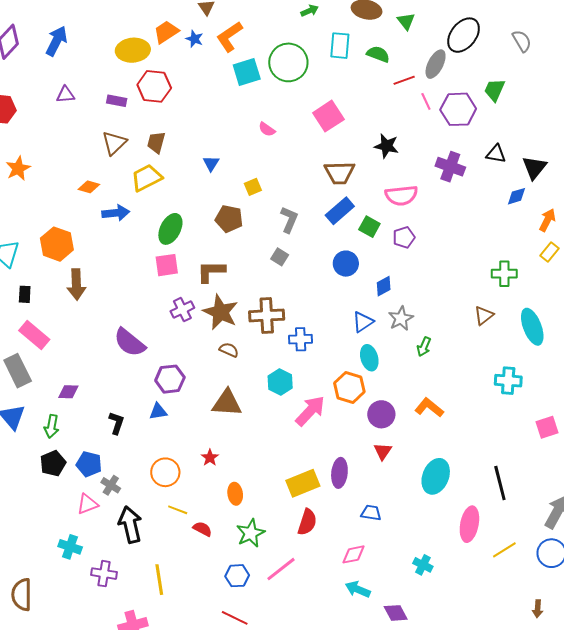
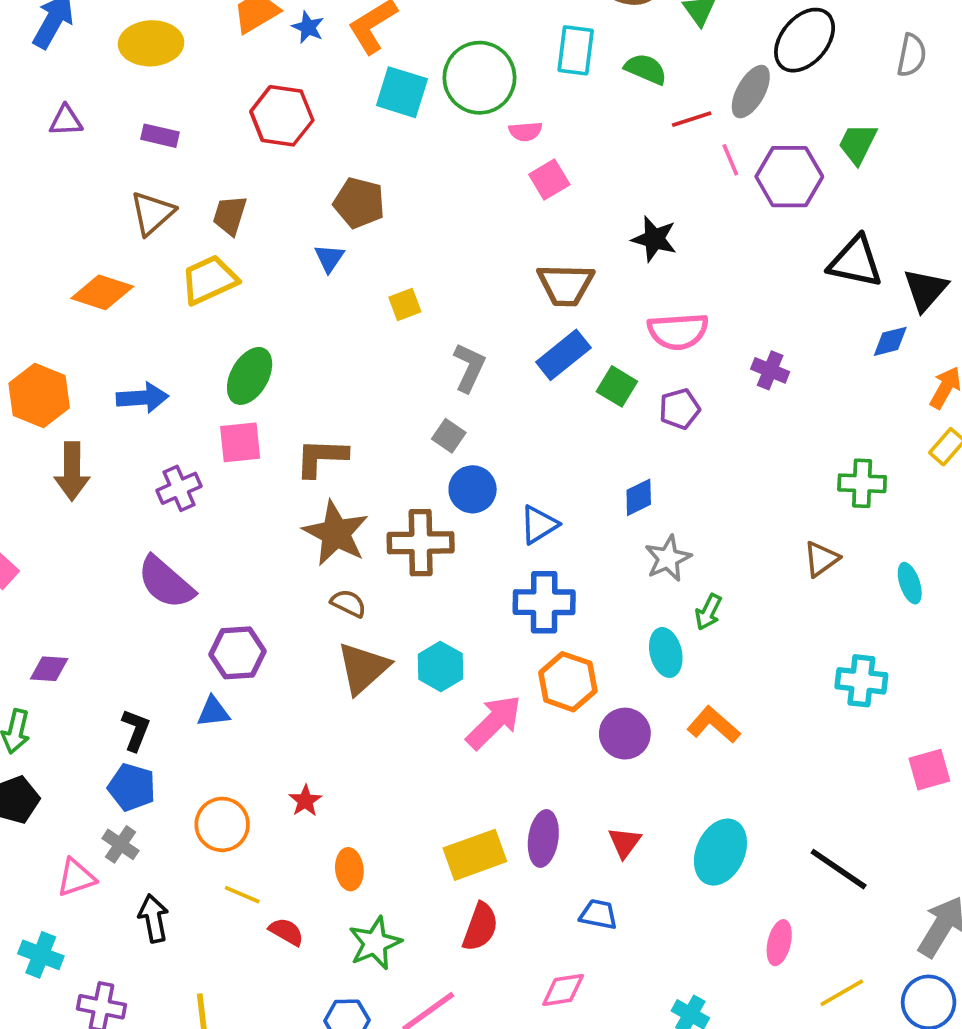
gray semicircle: (522, 41) -> (912, 55), turned 40
yellow ellipse: (133, 50) -> (151, 43), moved
cyan square: (247, 72) -> (402, 92), turned 32
red hexagon: (154, 86) -> (282, 116), moved
pink square: (328, 116) -> (549, 179), size x0.7
pink semicircle: (267, 129) -> (525, 131), moved, turned -42
black triangle: (496, 154) -> (855, 262), size x1.5
purple cross: (450, 167) -> (770, 370), moved, size x0.7
orange diamond: (89, 187) -> (102, 292), size x1.5
blue arrow: (116, 213) -> (142, 398), moved
brown pentagon: (229, 219) -> (359, 203), moved
blue circle: (346, 264) -> (473, 489), moved
purple cross: (182, 310) -> (179, 488), moved
blue triangle: (363, 322) -> (539, 525), moved
cyan ellipse: (532, 327) -> (910, 583), size x0.6
blue cross: (301, 339) -> (544, 602), moved, size x1.4
cyan ellipse: (369, 358) -> (666, 652), moved
brown triangle: (227, 403) -> (363, 668), moved, turned -48
red triangle: (383, 451) -> (625, 842), moved
blue pentagon: (89, 464) -> (132, 787), moved
black line: (500, 483) -> (839, 869), turned -44
pink ellipse: (469, 524) -> (779, 943), size x0.7
black arrow: (130, 525) -> (154, 918), size x0.7

